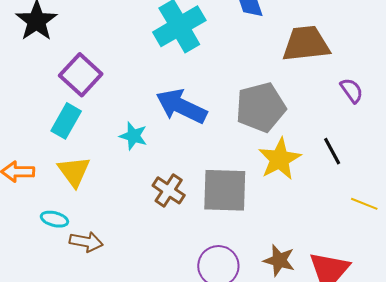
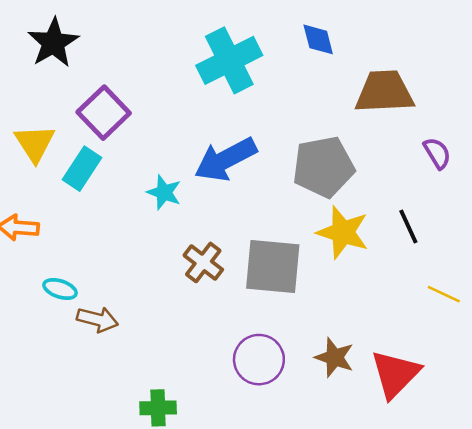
blue arrow: (181, 106) -> (226, 159), turned -57
yellow star: (280, 159) -> (343, 232), turned -30
yellow triangle: (74, 172) -> (35, 143), moved

